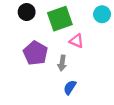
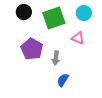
cyan circle: (102, 14) -> (84, 13), moved
pink triangle: (77, 41) -> (78, 38), moved

